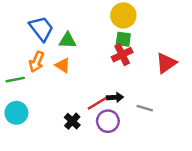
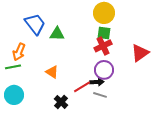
orange arrow: (37, 62) -> (19, 52), moved
orange triangle: (63, 65) -> (52, 72), moved
gray line: (145, 108) -> (100, 95), moved
purple circle: (108, 121) -> (104, 70), moved

